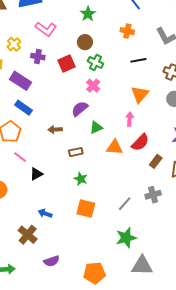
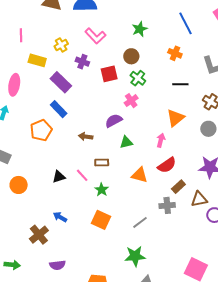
orange triangle: (115, 147) -> (140, 175), moved
pink line: (20, 157) -> (82, 175), moved
gray cross: (153, 195) -> (167, 205), moved

